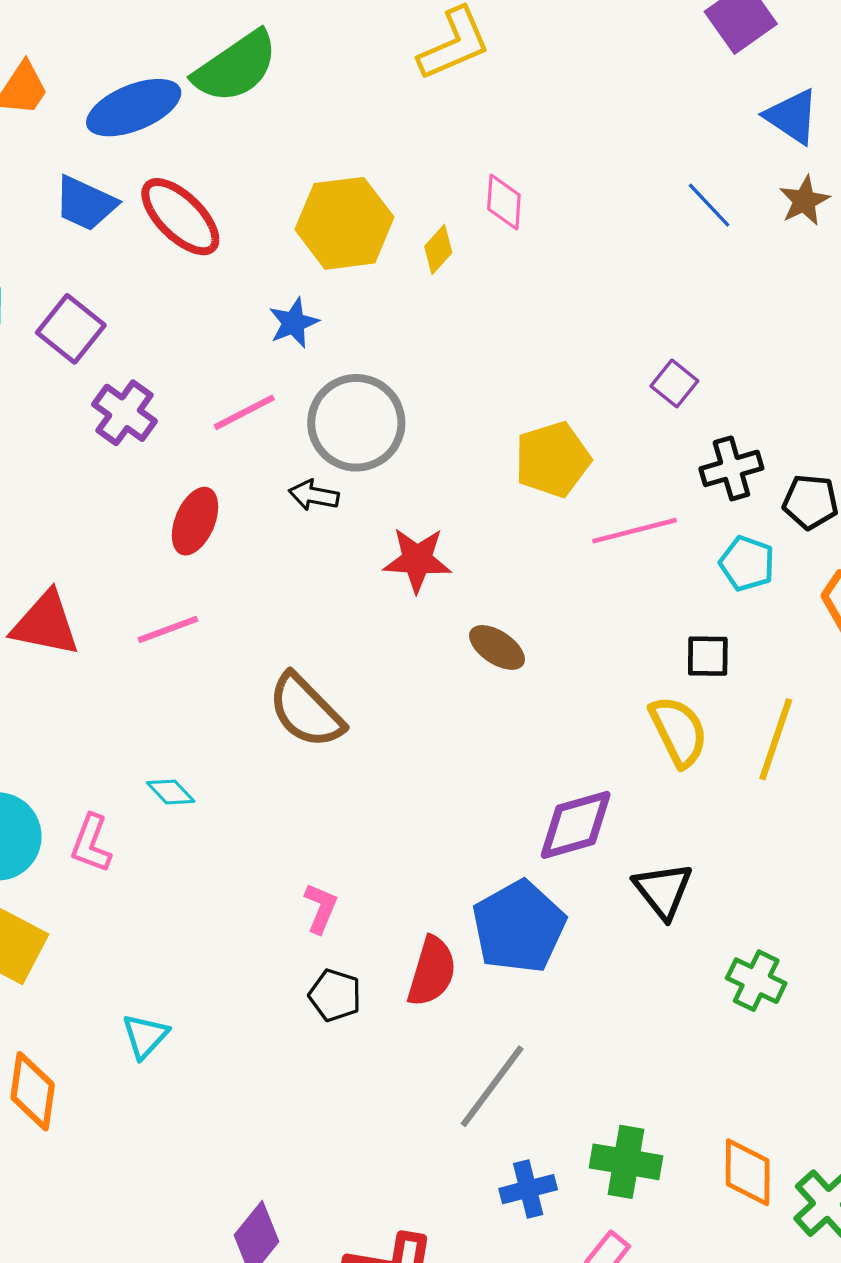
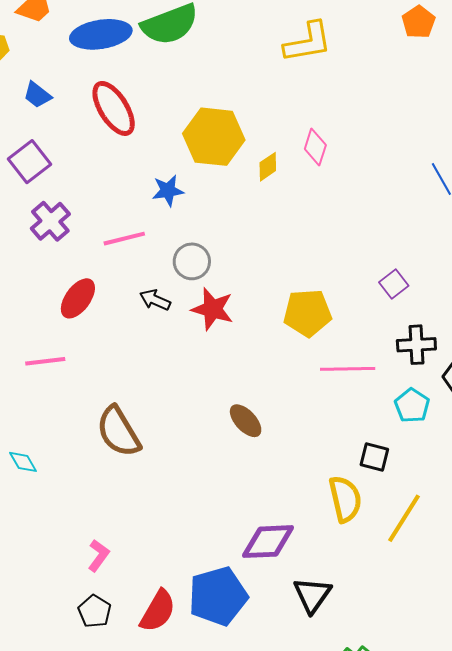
blue trapezoid: (85, 203) -> (37, 95), moved, size x0.7
gray circle: (356, 423) -> (192, 261), size x0.6
red star: (417, 560) -> (212, 309), moved

